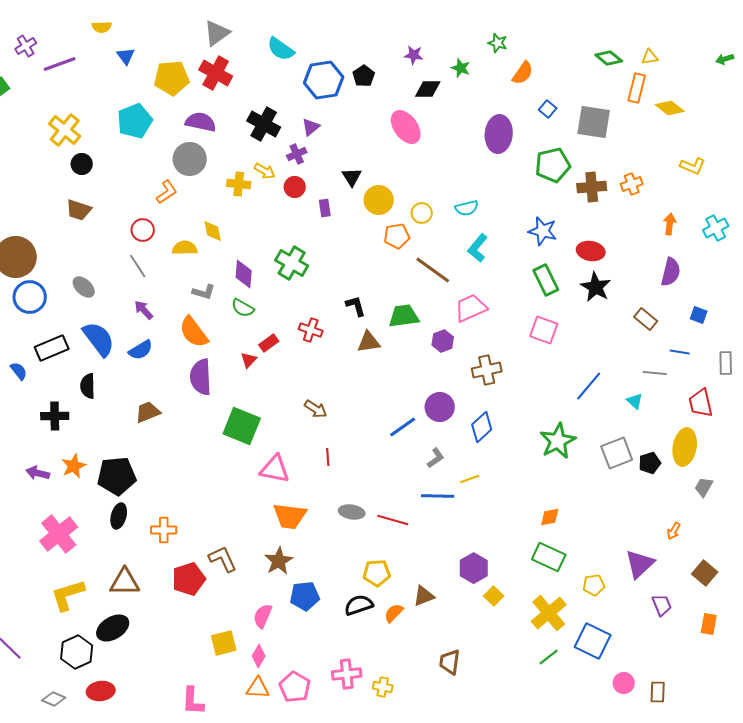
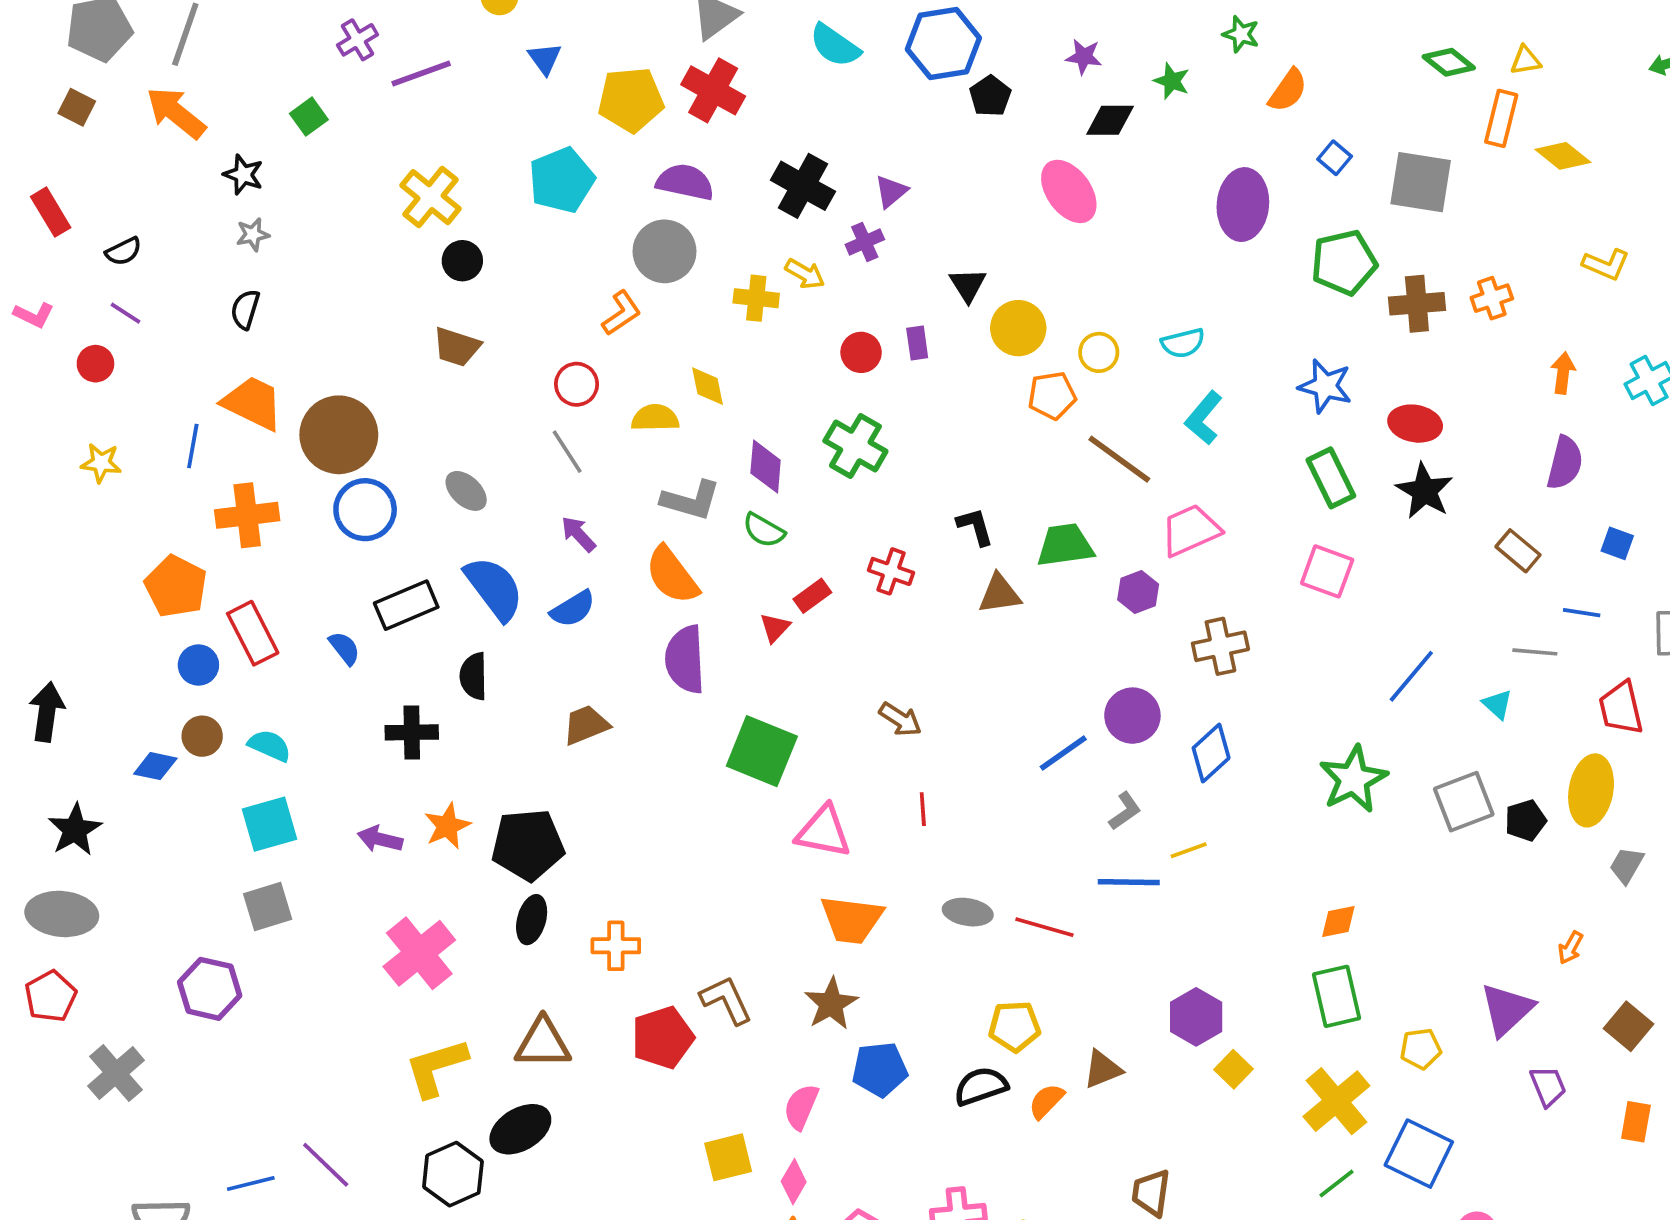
blue hexagon: (324, 80) -> (943, 44), moved
red circle: (295, 187) -> (861, 352), moved
gray L-shape: (204, 292) -> (691, 500), size x1.4
green rectangle: (549, 557) -> (1336, 996), turned 52

